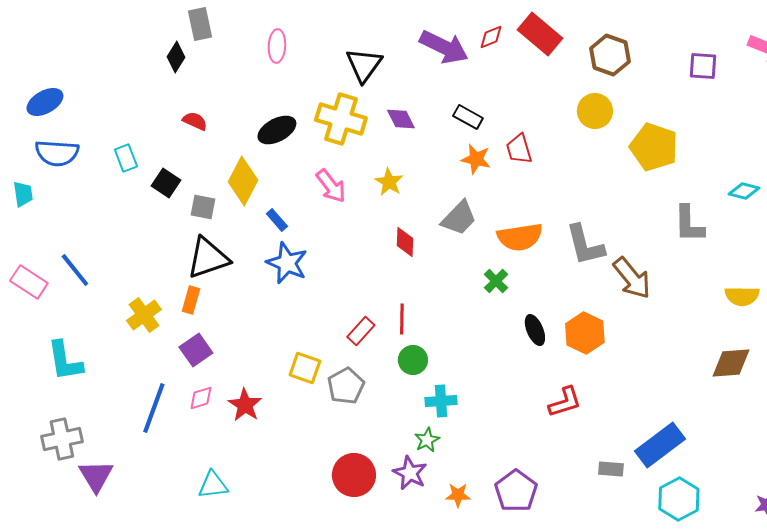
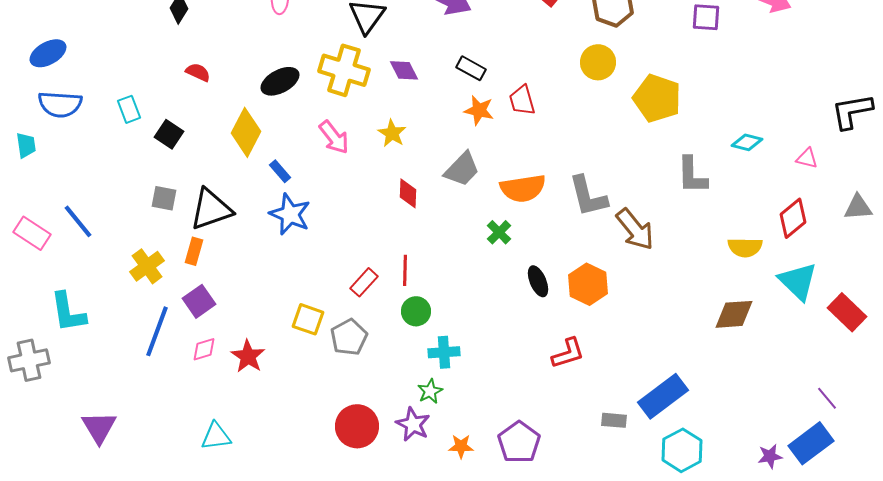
gray square: (203, 207) -> (164, 198), moved
blue line: (154, 408) -> (157, 331), moved
gray cross: (62, 439) -> (29, 360), moved

